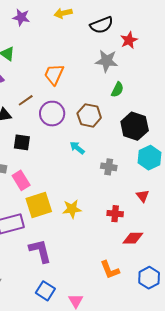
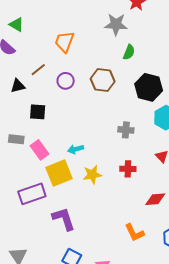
purple circle: (52, 114) -> (66, 81), size x0.7
cyan arrow: (77, 148) -> (76, 149), moved, turned -49
red cross: (115, 214) -> (128, 169), moved

